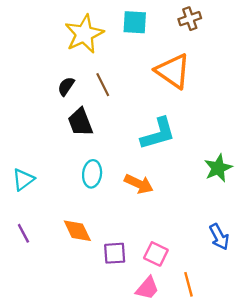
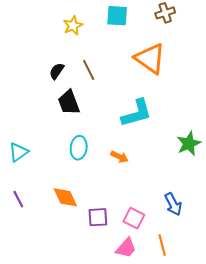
yellow star: (84, 34) -> (73, 26), size x0.6
orange arrow: (139, 184) -> (119, 157), size x0.7
blue arrow: (219, 237) -> (173, 204), moved

